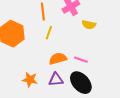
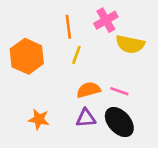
yellow semicircle: (89, 25) -> (130, 44), size x1.5
orange star: (30, 80) -> (39, 119), moved

